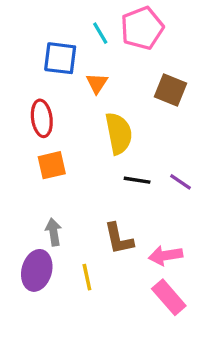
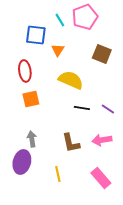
yellow semicircle: (119, 133) -> (71, 80), turned -55
pink arrow: (165, 255) -> (102, 140), moved
yellow line: (87, 277) -> (58, 174), moved

